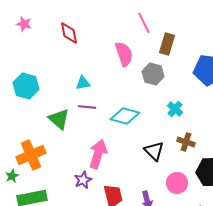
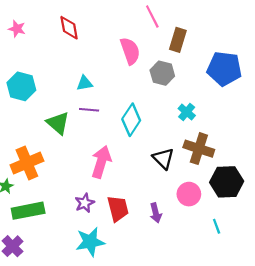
pink star: (24, 24) -> (17, 29), moved
cyan diamond: (125, 116) -> (131, 120), turned -72
brown cross: (186, 142) -> (199, 149), size x1.5
purple star: (83, 180) -> (85, 203), moved

